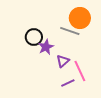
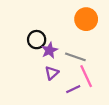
gray line: (70, 31) -> (75, 57), moved
purple triangle: (63, 61) -> (52, 73), moved

